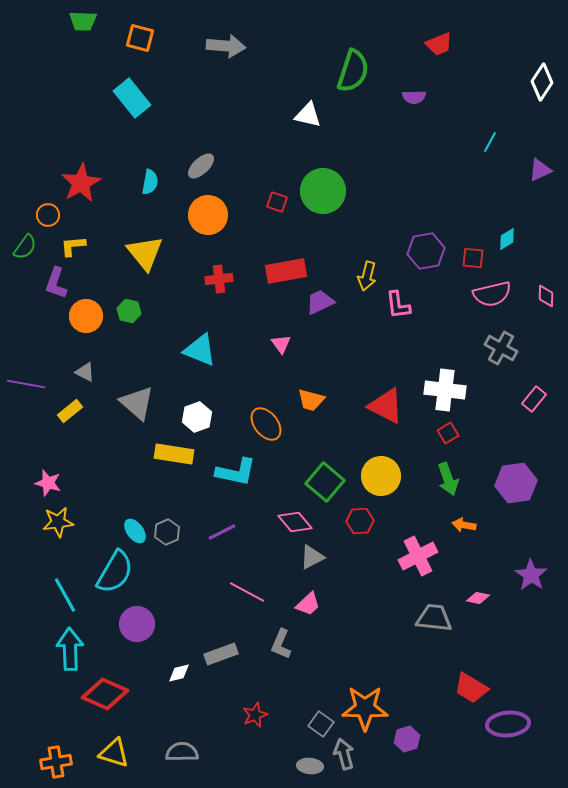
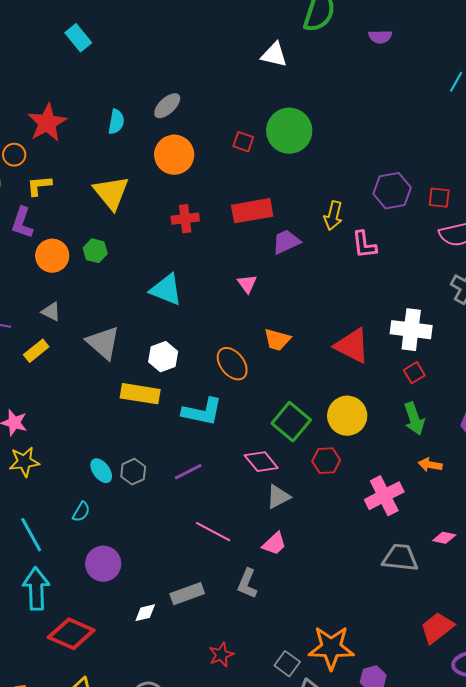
cyan rectangle: (132, 98) -> (78, 38), moved, size x0.7
cyan semicircle: (115, 572) -> (81, 512), size x0.5
red trapezoid: (471, 688) -> (437, 628), turned 111

